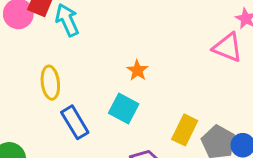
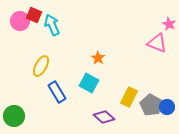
yellow ellipse: (50, 83) -> (41, 66), turned 35

